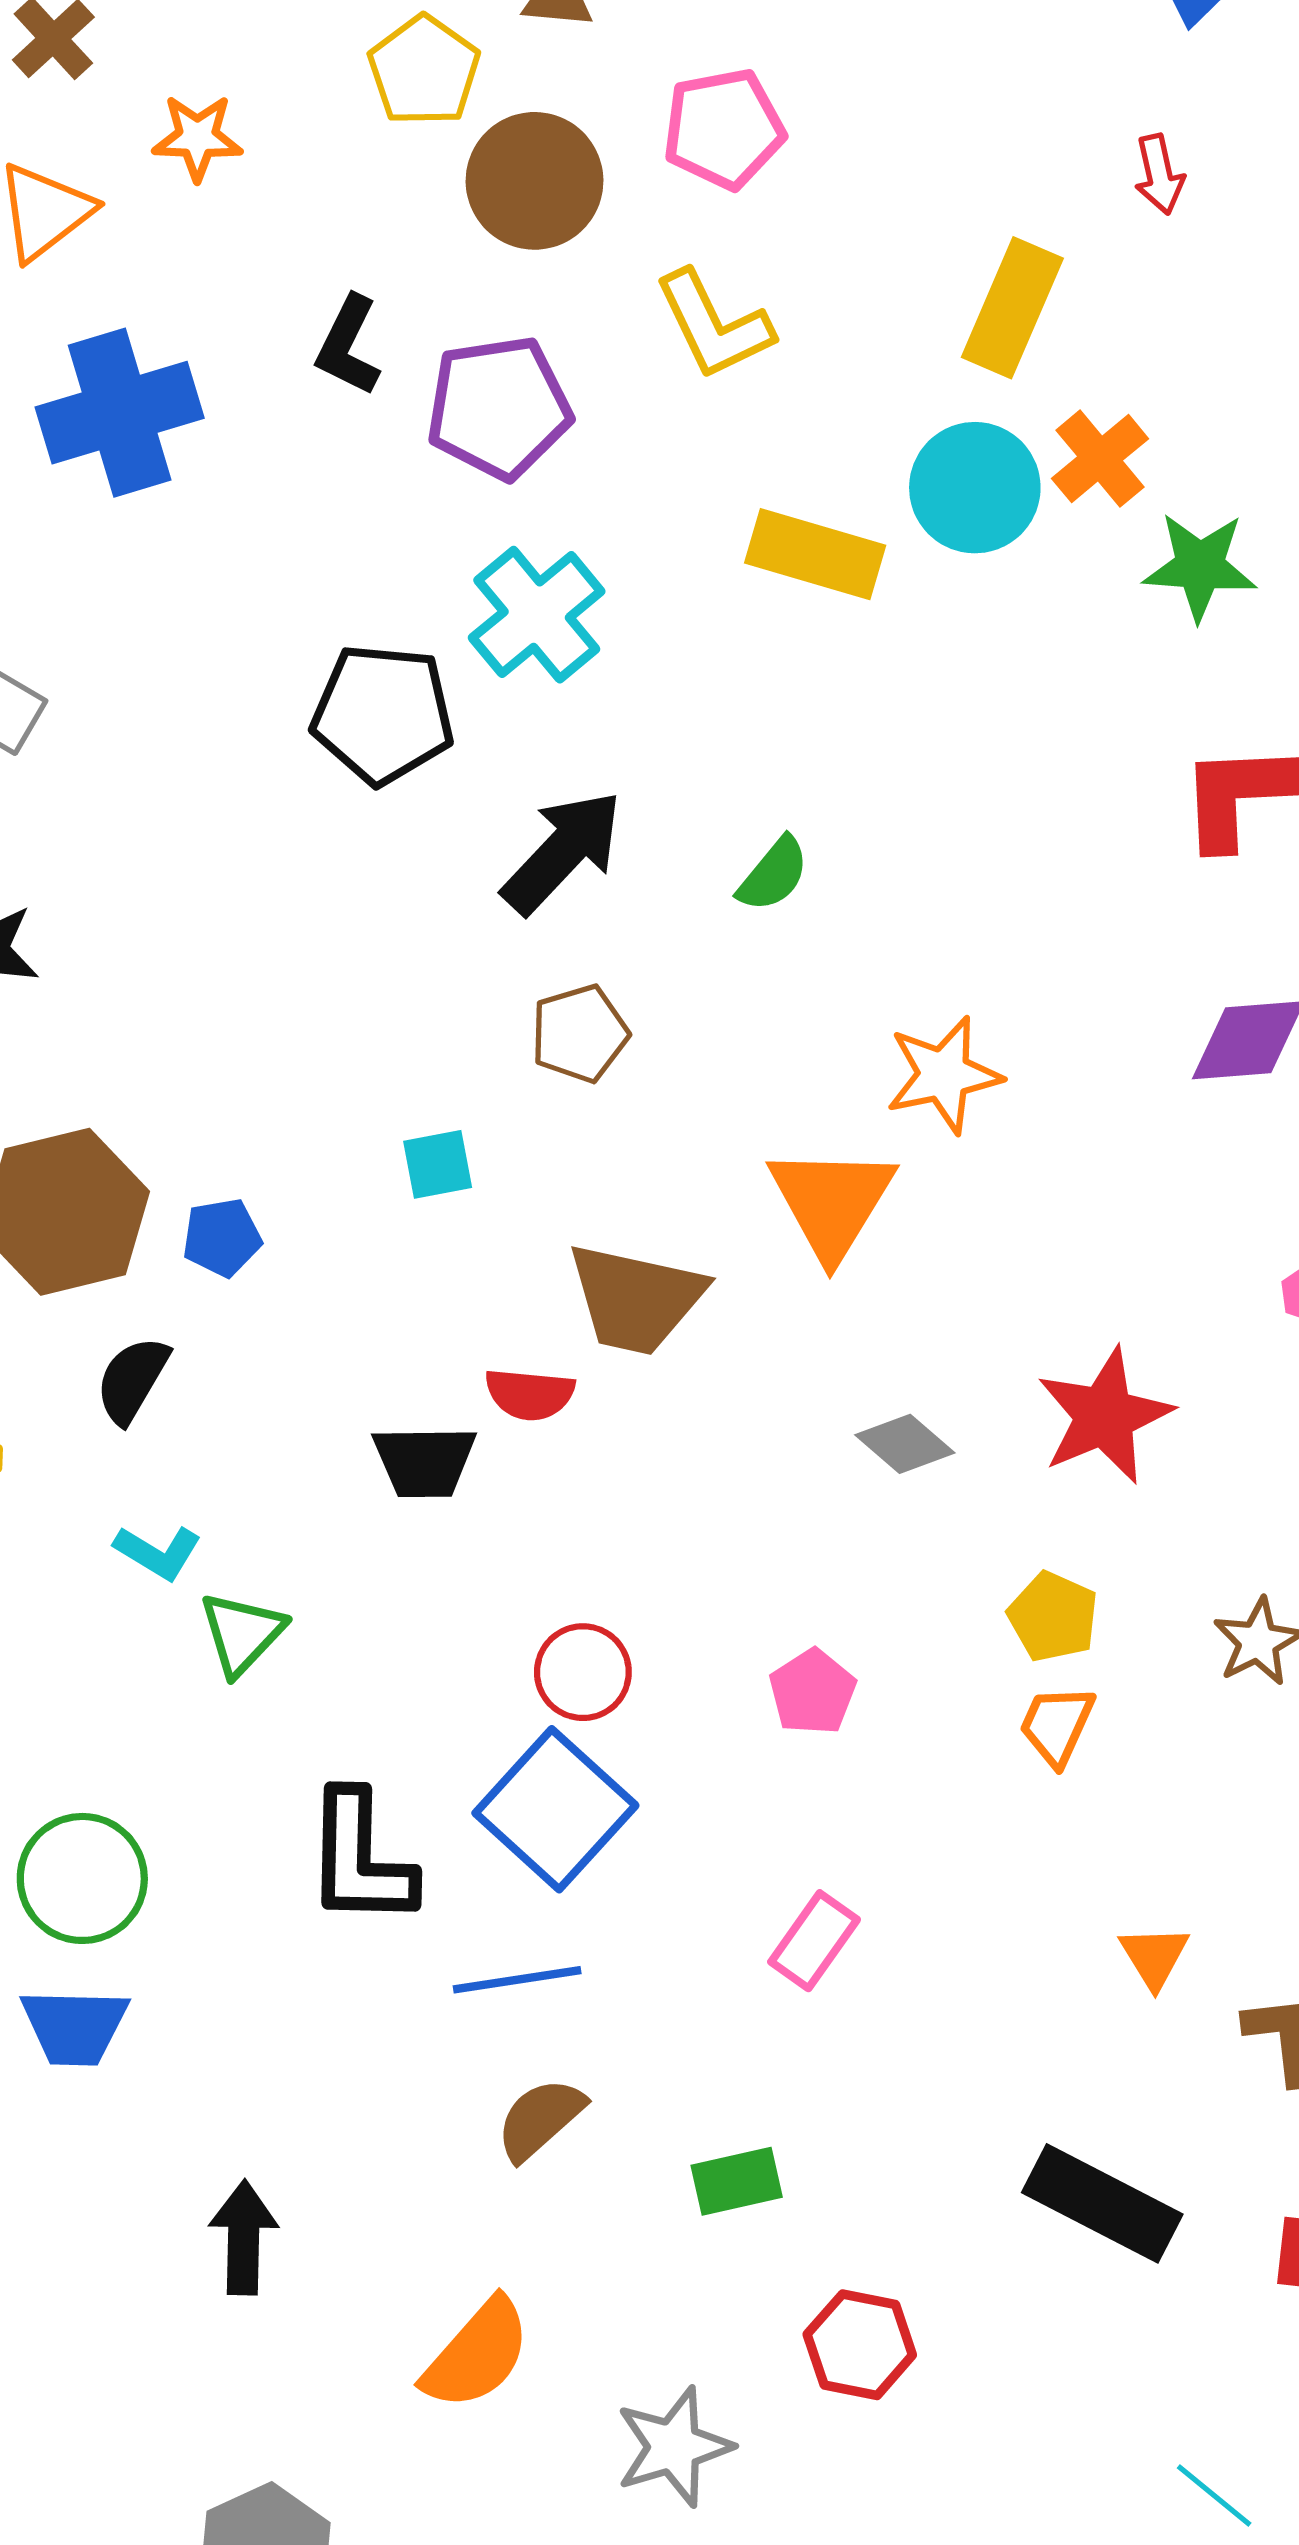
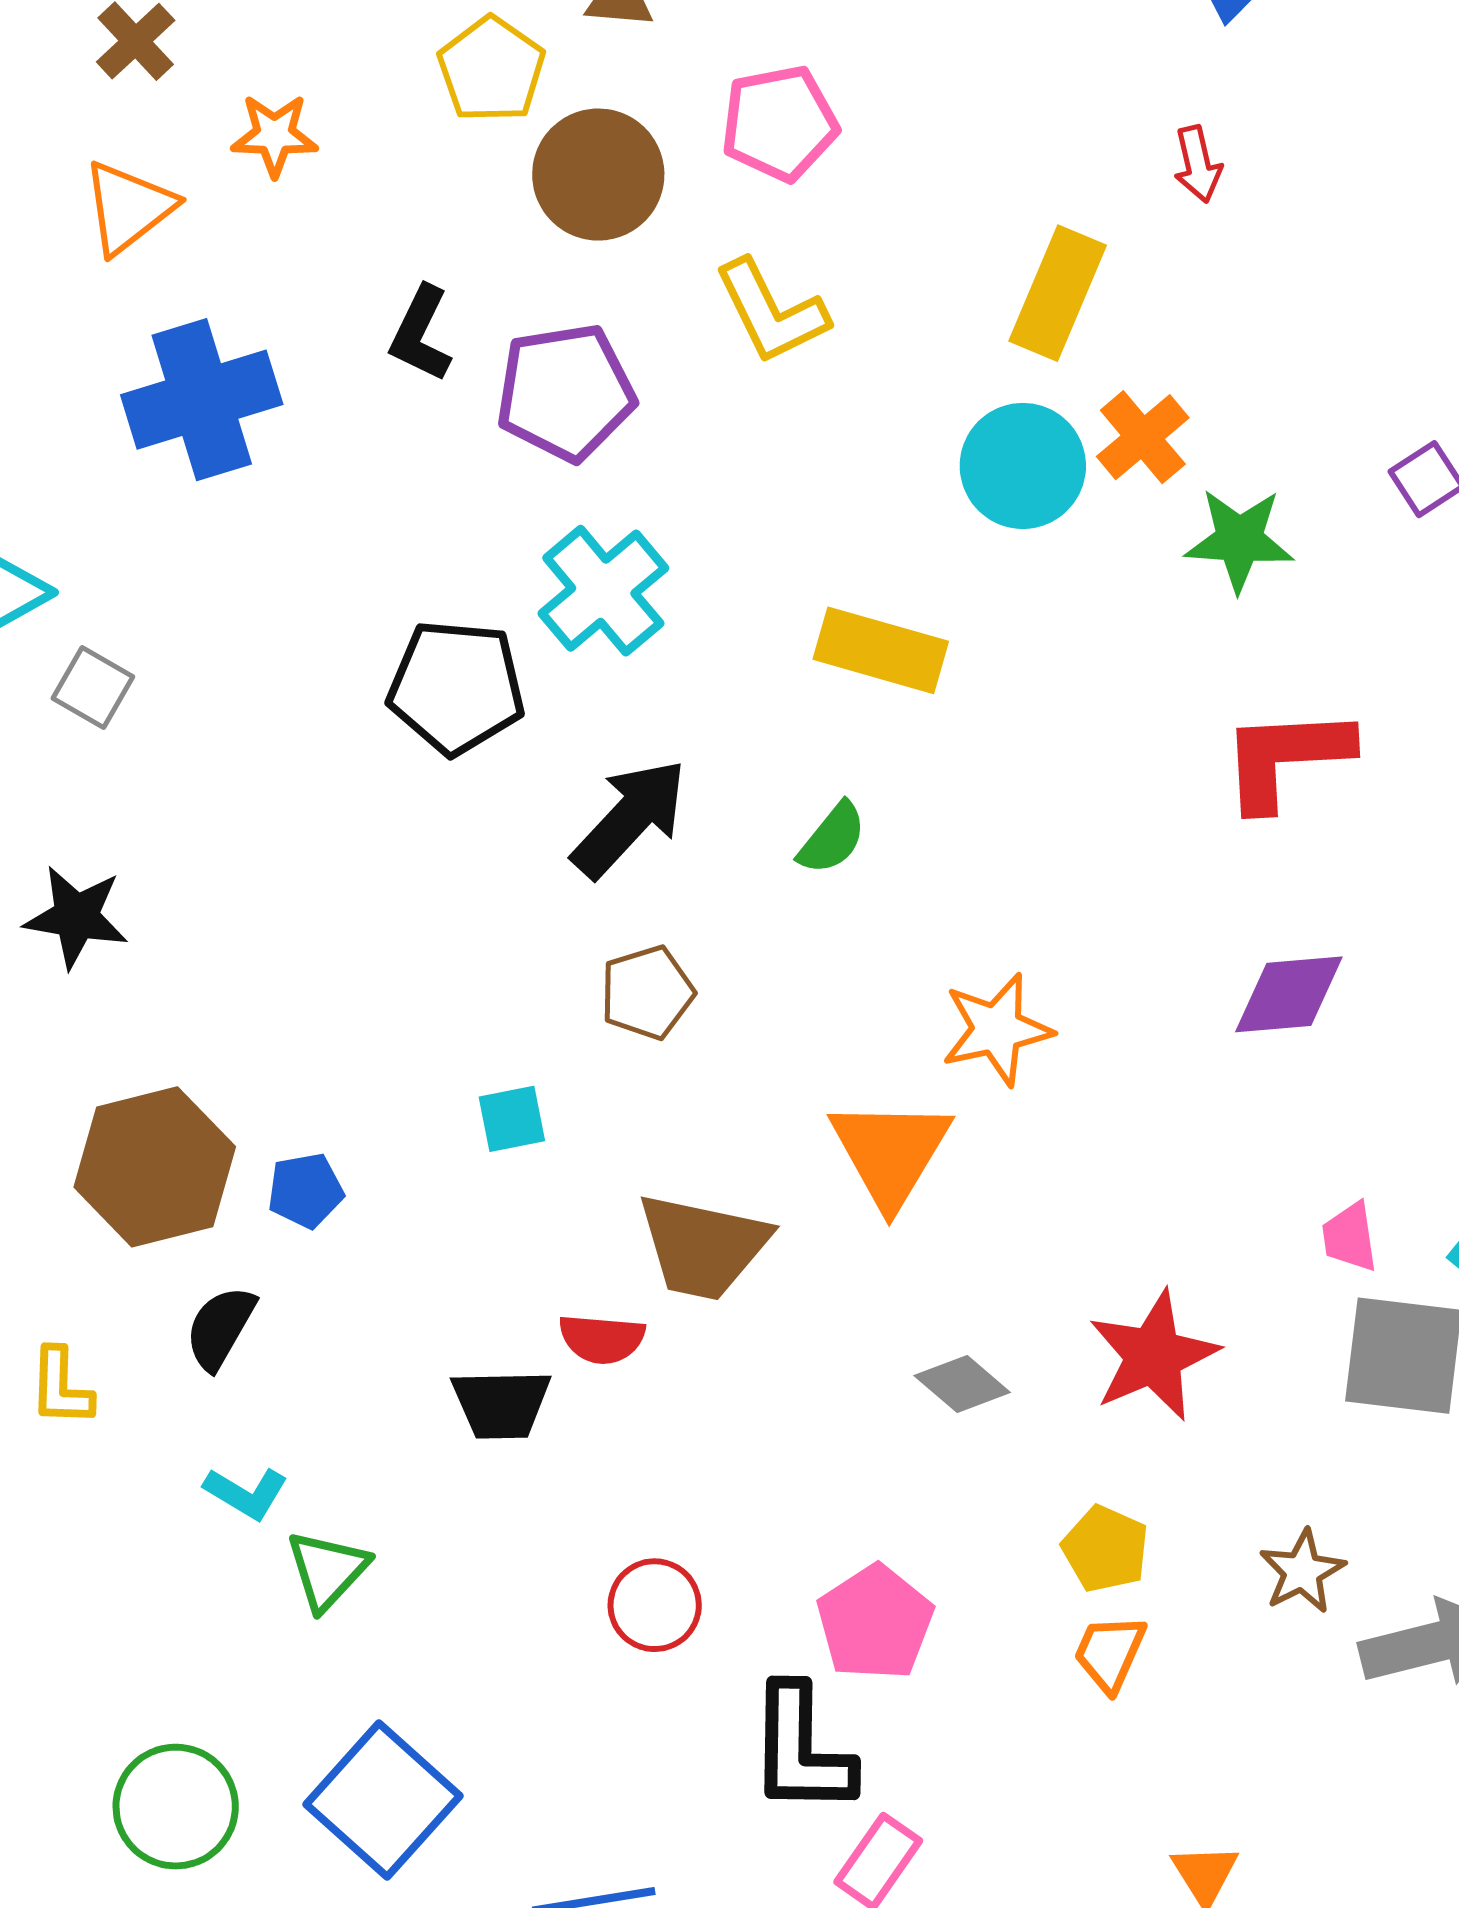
yellow rectangle: (815, 554) -> (881, 650), moved
pink pentagon: (812, 1692) -> (875, 1623), size x1.4
blue square: (555, 1809) -> (383, 1800), moved
black L-shape: (360, 1859) -> (801, 1750), moved

